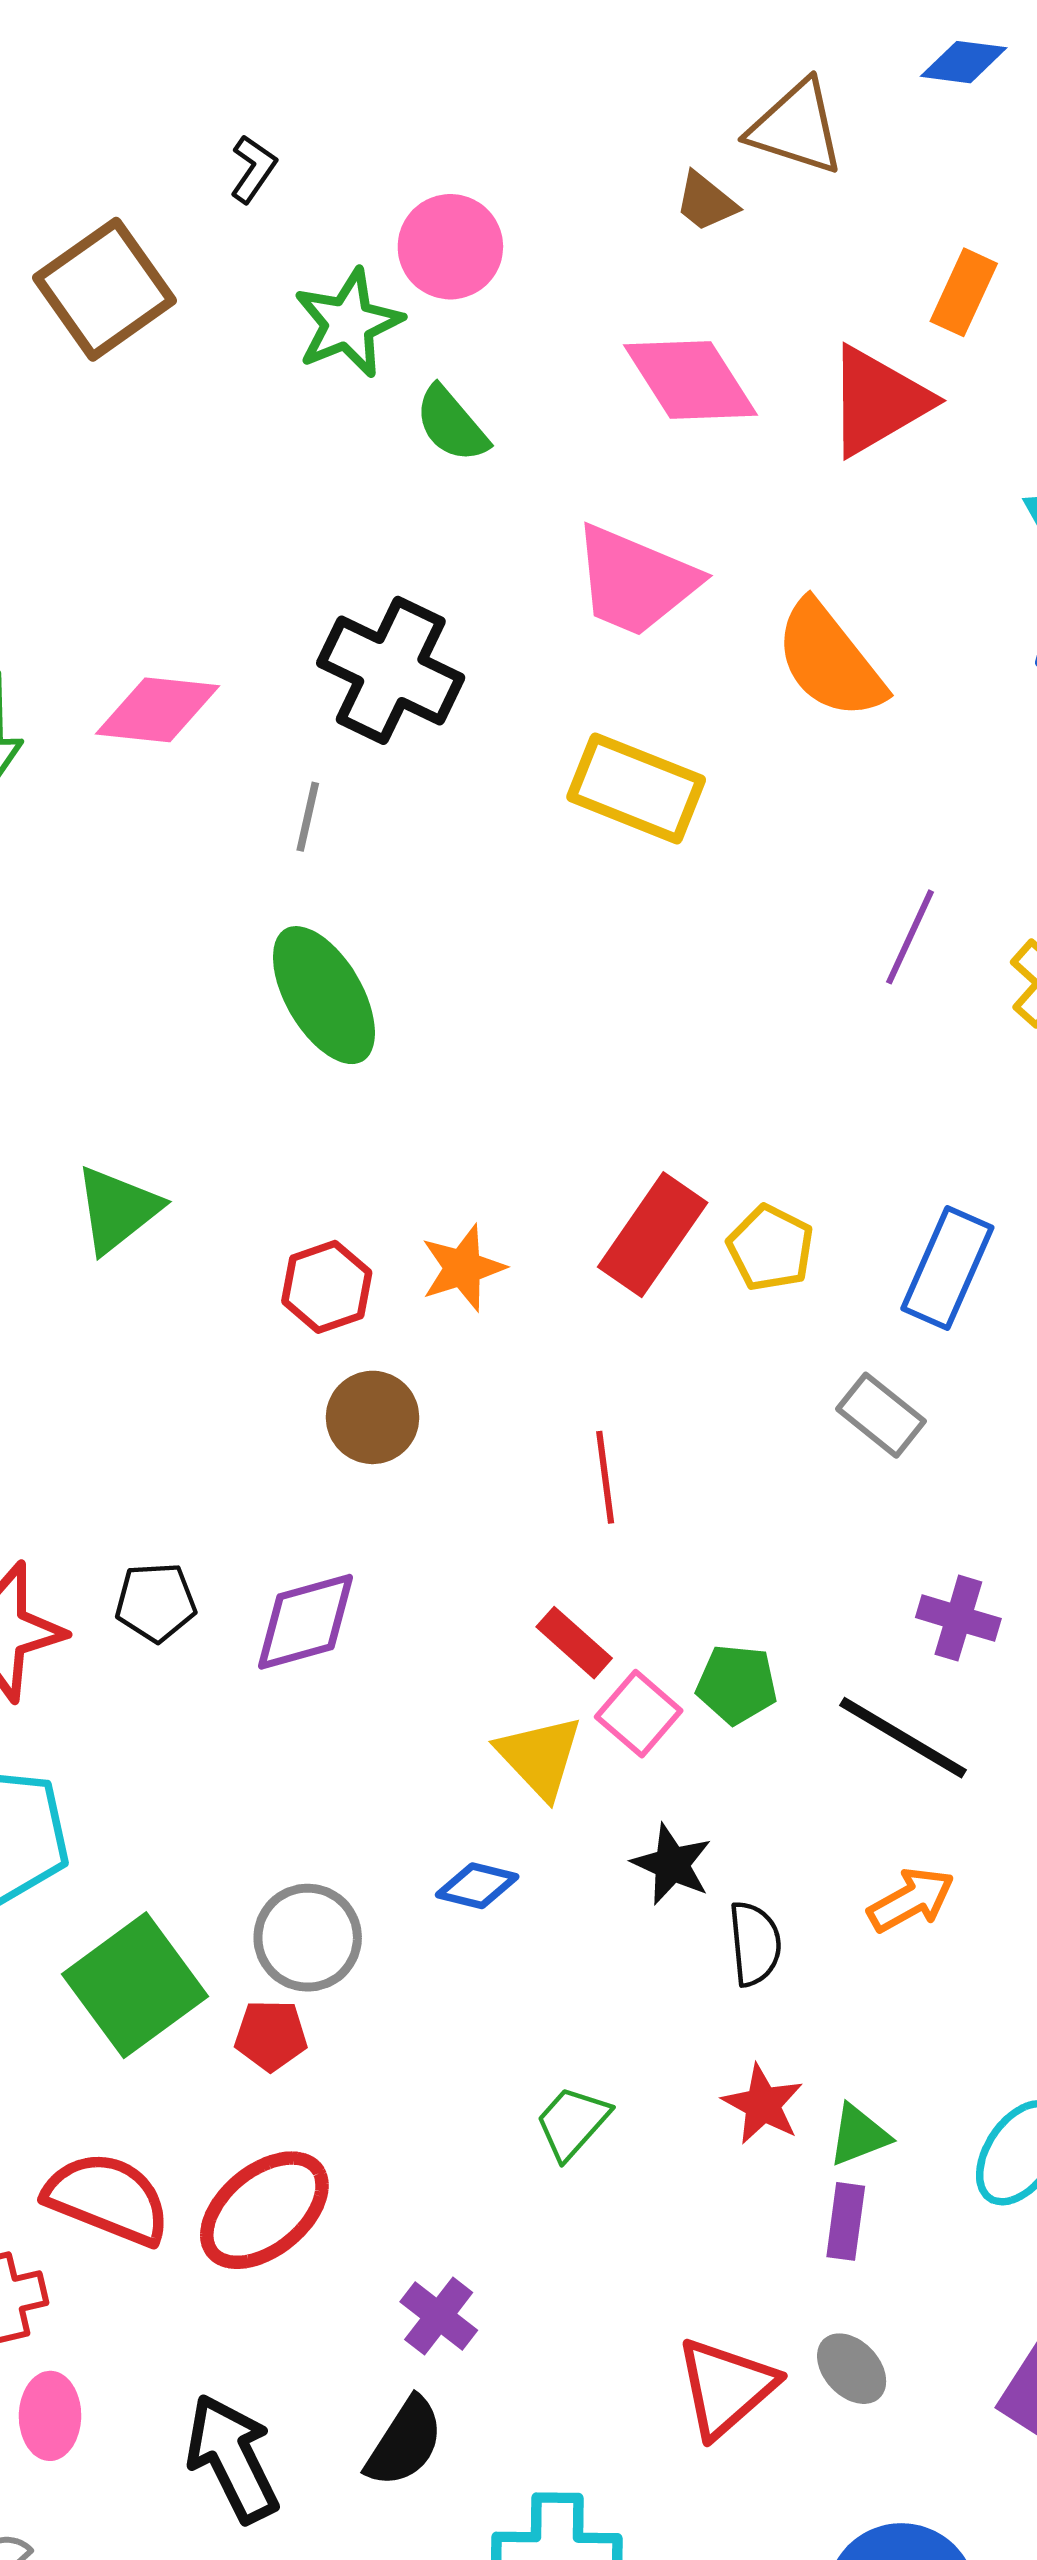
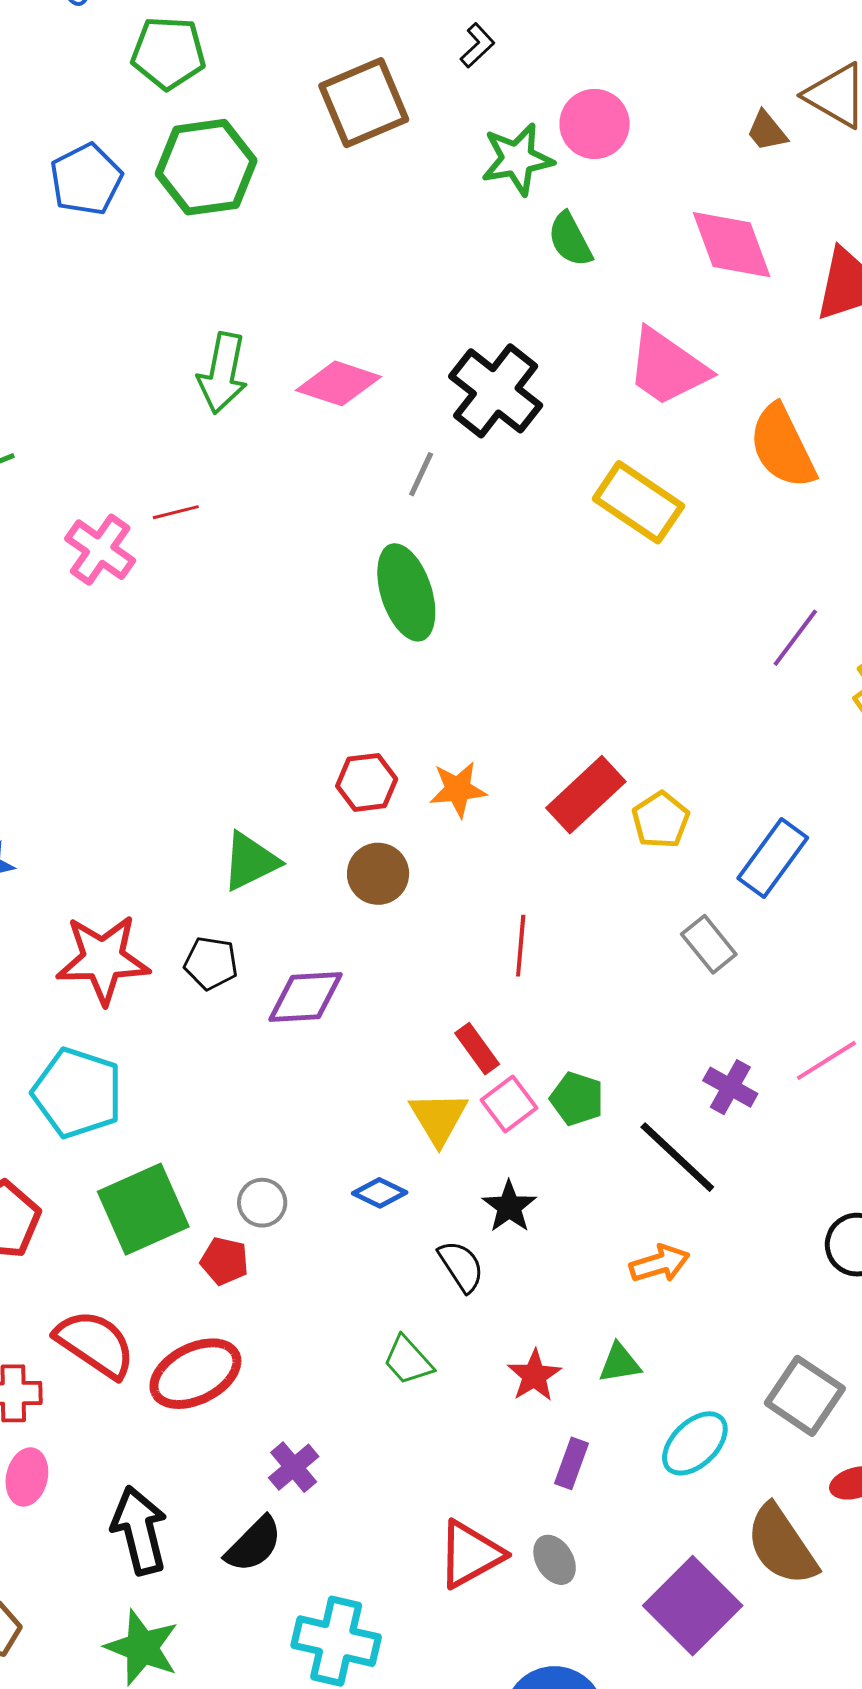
green triangle: (117, 1210) -> (250, 861), moved
gray circle: (308, 1938) -> (262, 1203), size x0.7
black semicircle: (755, 1944) -> (461, 1266), moved, turned -40
green trapezoid: (572, 2123) -> (408, 1360), turned -96
green triangle: (859, 2135) -> (620, 1363), moved

